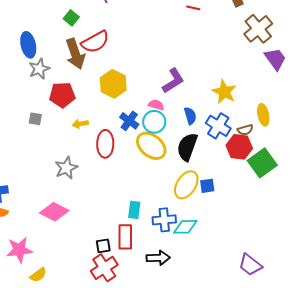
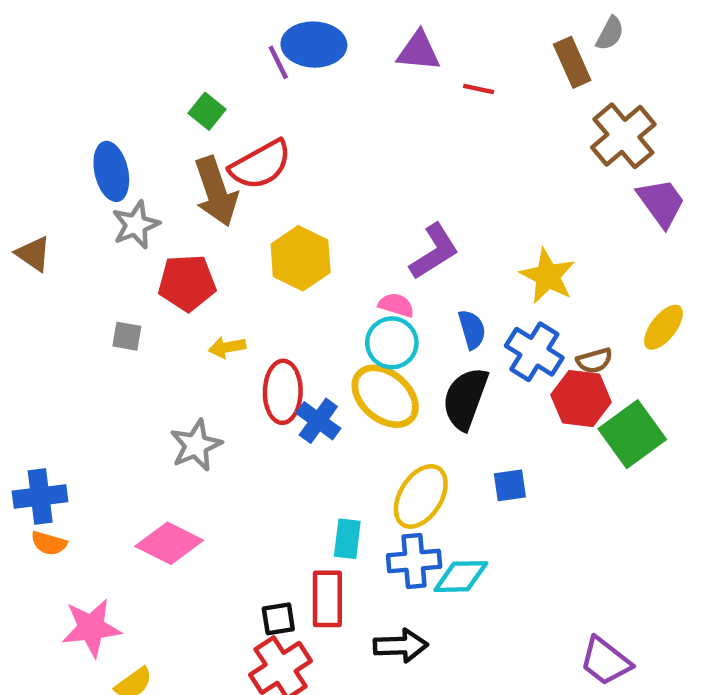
yellow ellipse: (263, 115) -> (663, 327), moved, turned 50
blue cross: (129, 121) -> (318, 421), moved
yellow ellipse: (186, 185) -> (421, 496), moved

